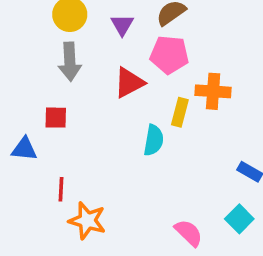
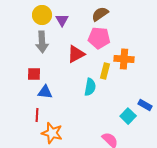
purple triangle: (122, 25) -> (62, 20), moved
blue triangle: (24, 149) -> (45, 92), moved
cyan square: (239, 219) -> (128, 116), moved

